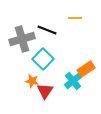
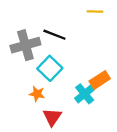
yellow line: (75, 18) -> (95, 11), moved
red triangle: (45, 91) -> (52, 117), moved

